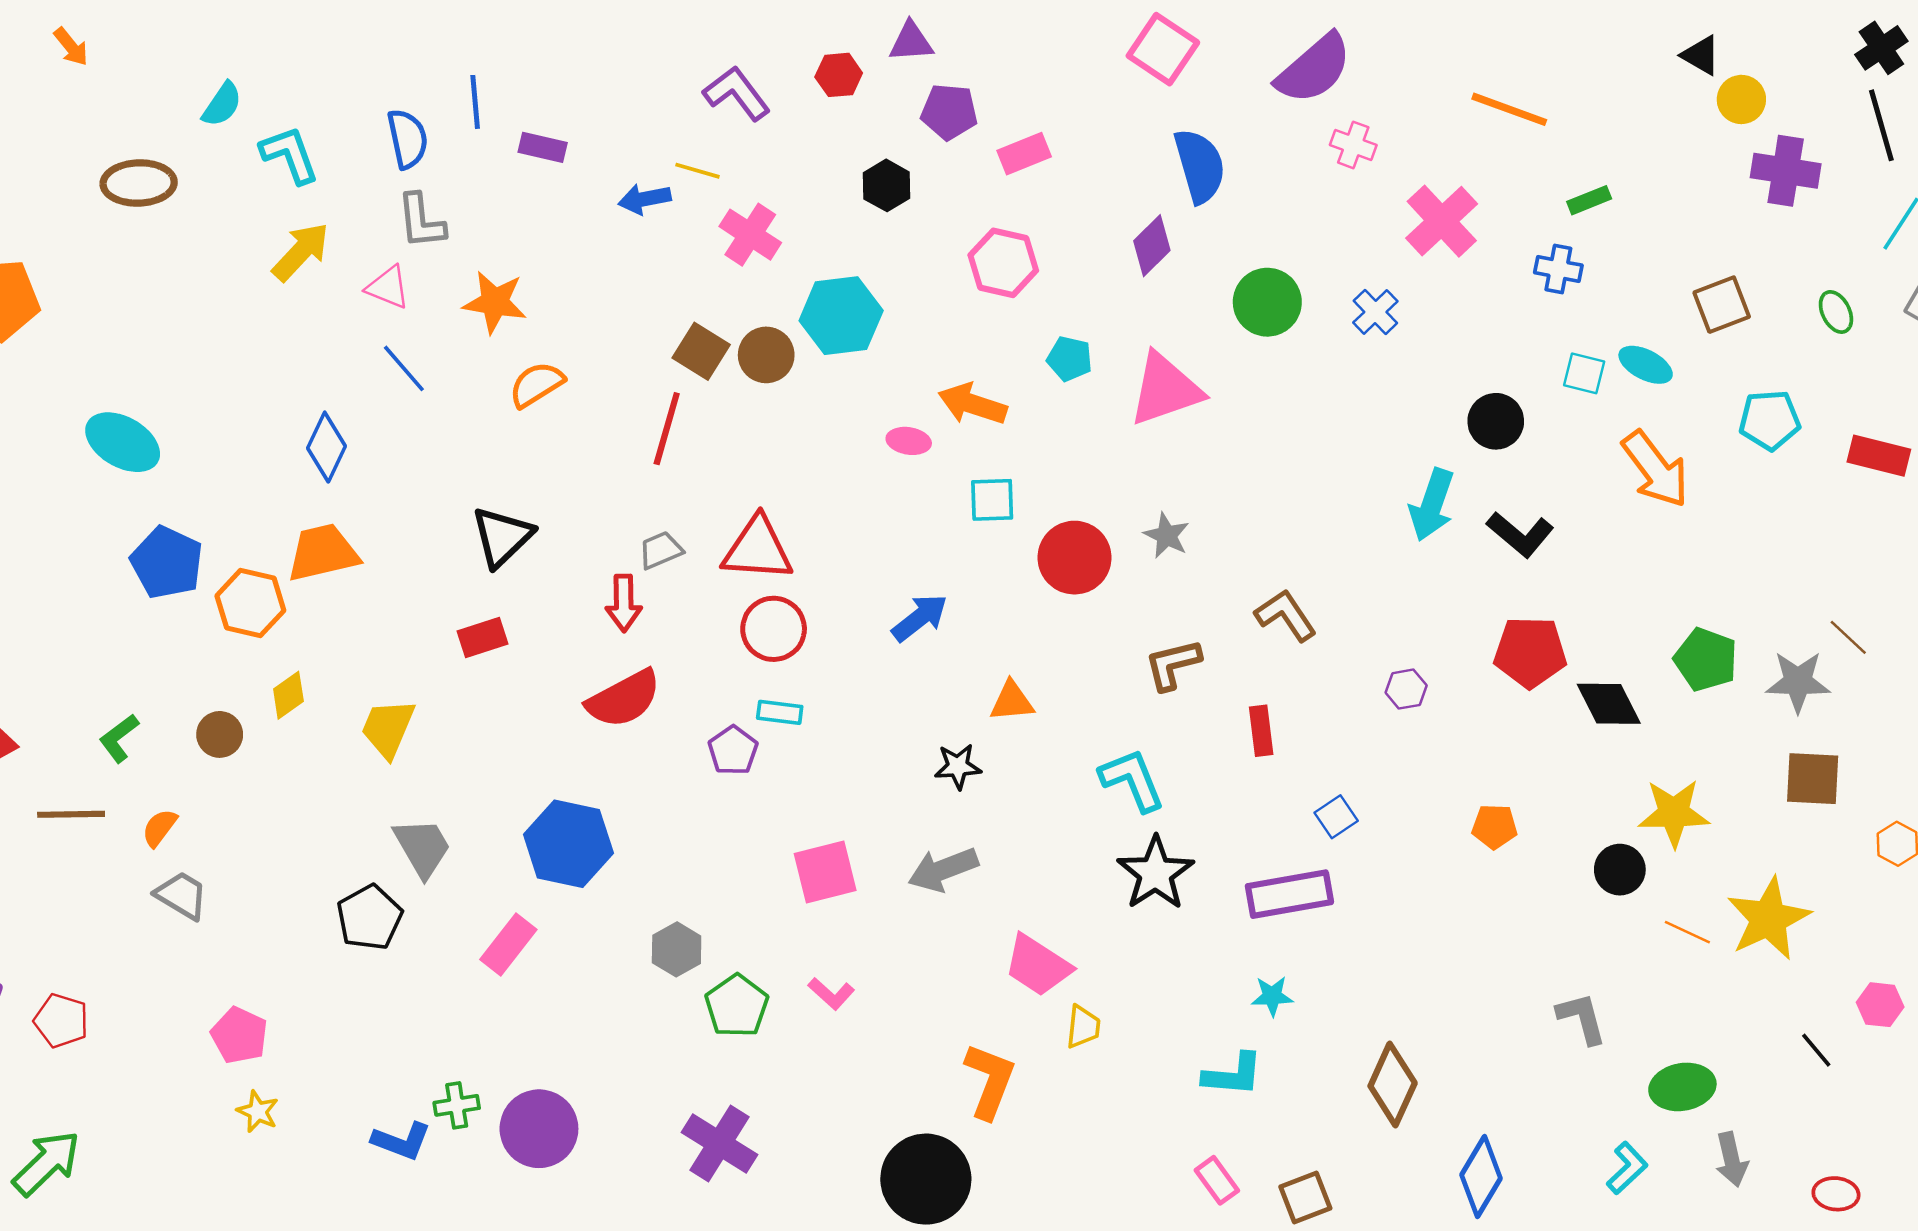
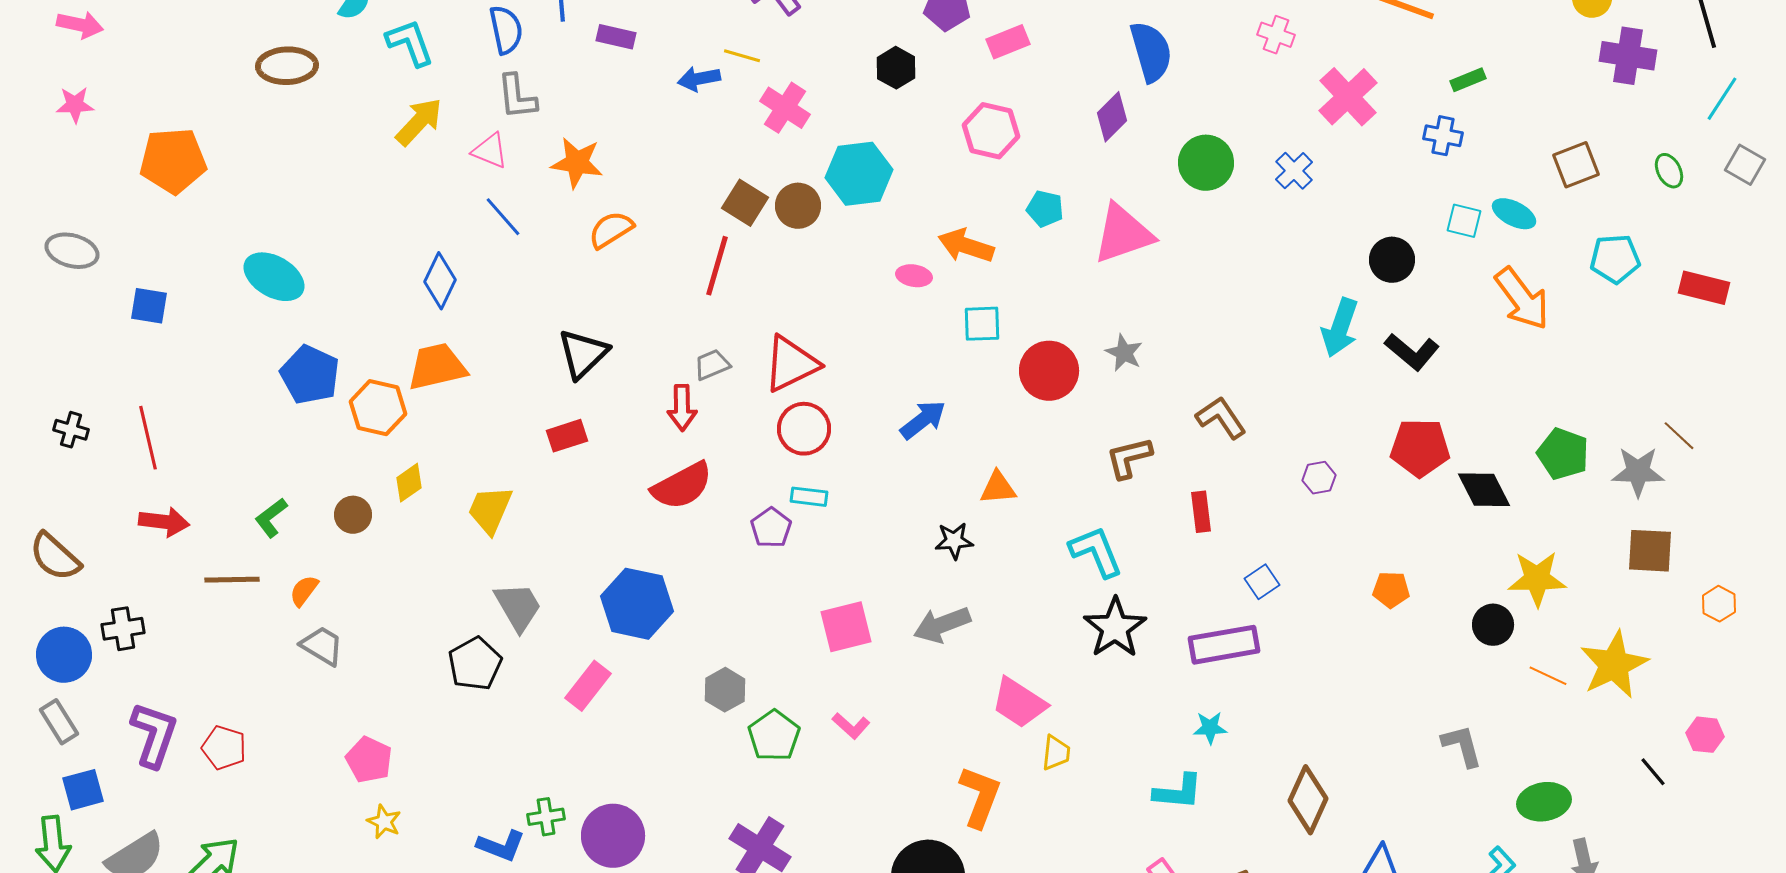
red triangle: (758, 549) -> (791, 364), turned -30

